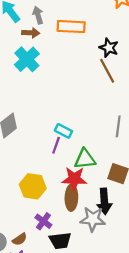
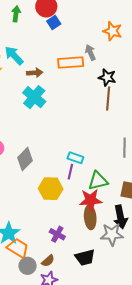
gray arrow: (38, 15) -> (90, 53), moved
brown line: (107, 71) -> (108, 98), turned 40
yellow hexagon: (33, 186) -> (51, 189), moved
purple cross: (43, 221) -> (57, 234), moved

